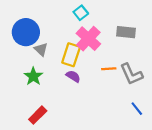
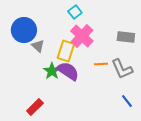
gray rectangle: (126, 32) -> (126, 37), moved
green star: (33, 76) -> (52, 71), moved
purple semicircle: (73, 76) -> (68, 71), size x1.6

